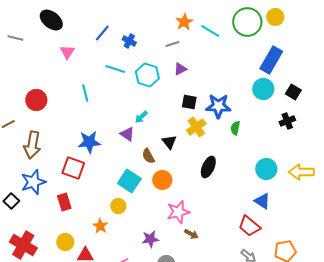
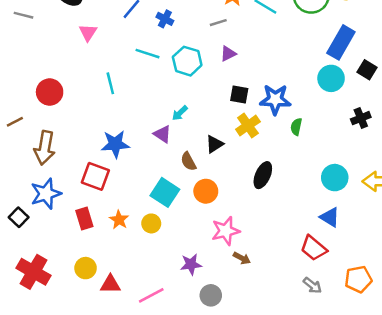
black square: (293, 92) -> (367, 70), moved
black triangle: (169, 142) -> (214, 144), turned 35
orange star: (100, 226) -> (119, 220), moved

